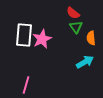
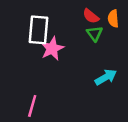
white rectangle: (24, 35) -> (38, 30), moved
orange semicircle: (91, 38) -> (113, 19), moved

